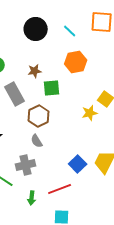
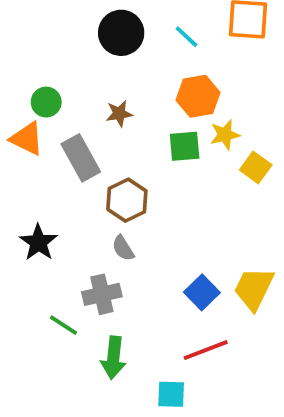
green square: (52, 88) -> (185, 146), moved
yellow star: (90, 113) -> (225, 135), moved
red line: (60, 189) -> (206, 350), moved
green arrow: (32, 198) -> (113, 358), size x1.5

